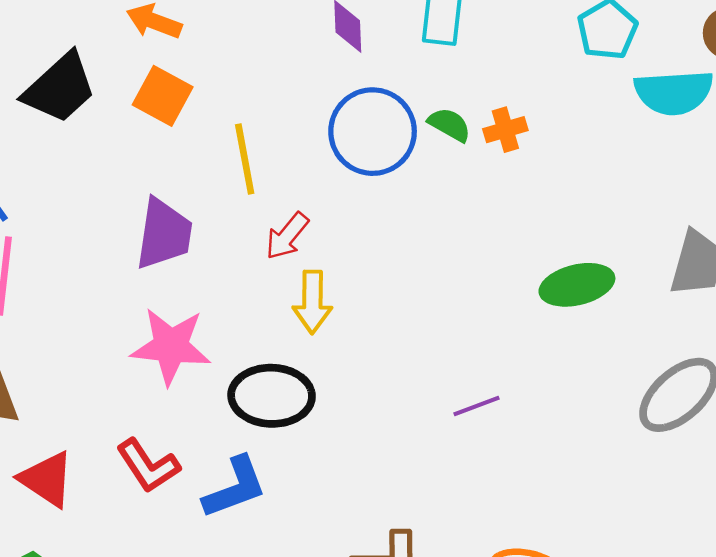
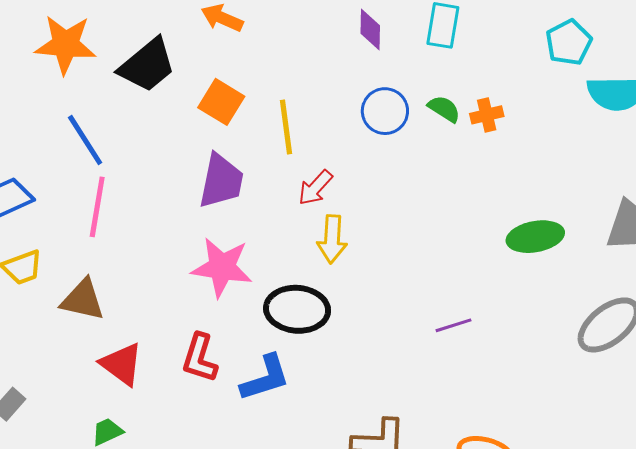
orange square: (163, 96) -> (221, 102), moved
blue circle: (373, 132) -> (385, 111), size x0.7
red L-shape: (148, 466) -> (200, 358), turned 48

